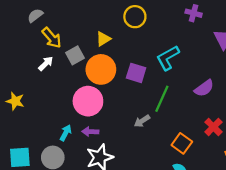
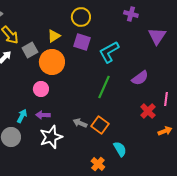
purple square: (136, 73) -> (82, 42), moved
pink circle: (88, 101) -> (41, 89), size x0.6
gray arrow: (142, 121) -> (80, 123), moved, turned 56
orange square: (182, 143) -> (100, 125), moved

